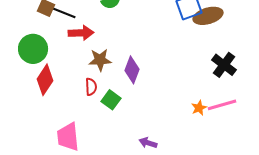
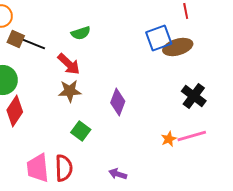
red arrow: (81, 33) -> (69, 64), moved, turned 45
purple diamond: (132, 70) -> (118, 102), moved
red semicircle: (91, 87) -> (64, 168), moved, size x1.5

